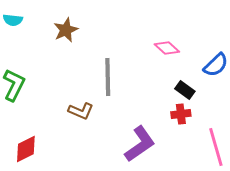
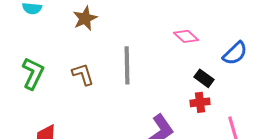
brown L-shape: (81, 111) -> (83, 74), moved, turned -130

